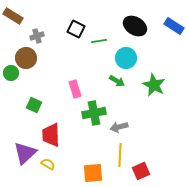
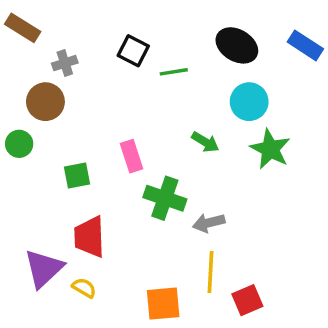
cyan circle: (126, 58) -> (249, 102), moved
green circle: (11, 73) -> (19, 144), moved
green square: (34, 105) -> (77, 175), moved, turned -35
green cross: (94, 113) -> (165, 198), turned 30

